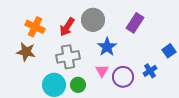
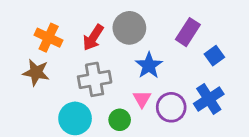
blue square: (169, 51) -> (214, 56), moved
blue cross: (150, 71) -> (209, 99), size x1.5
green circle: (78, 85) -> (120, 120), moved

